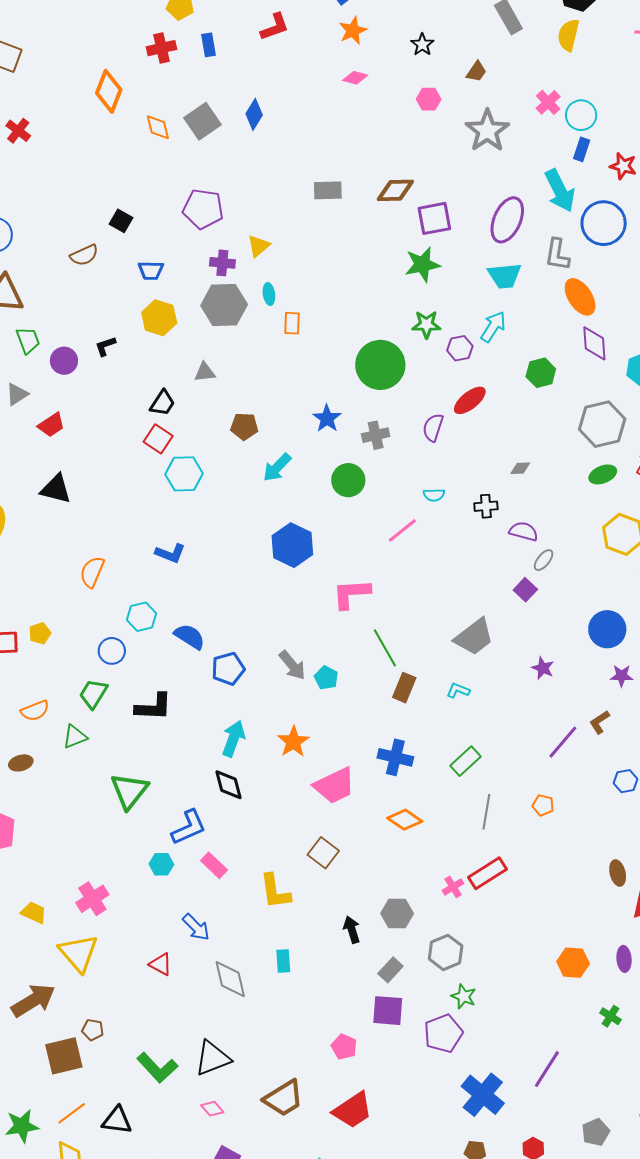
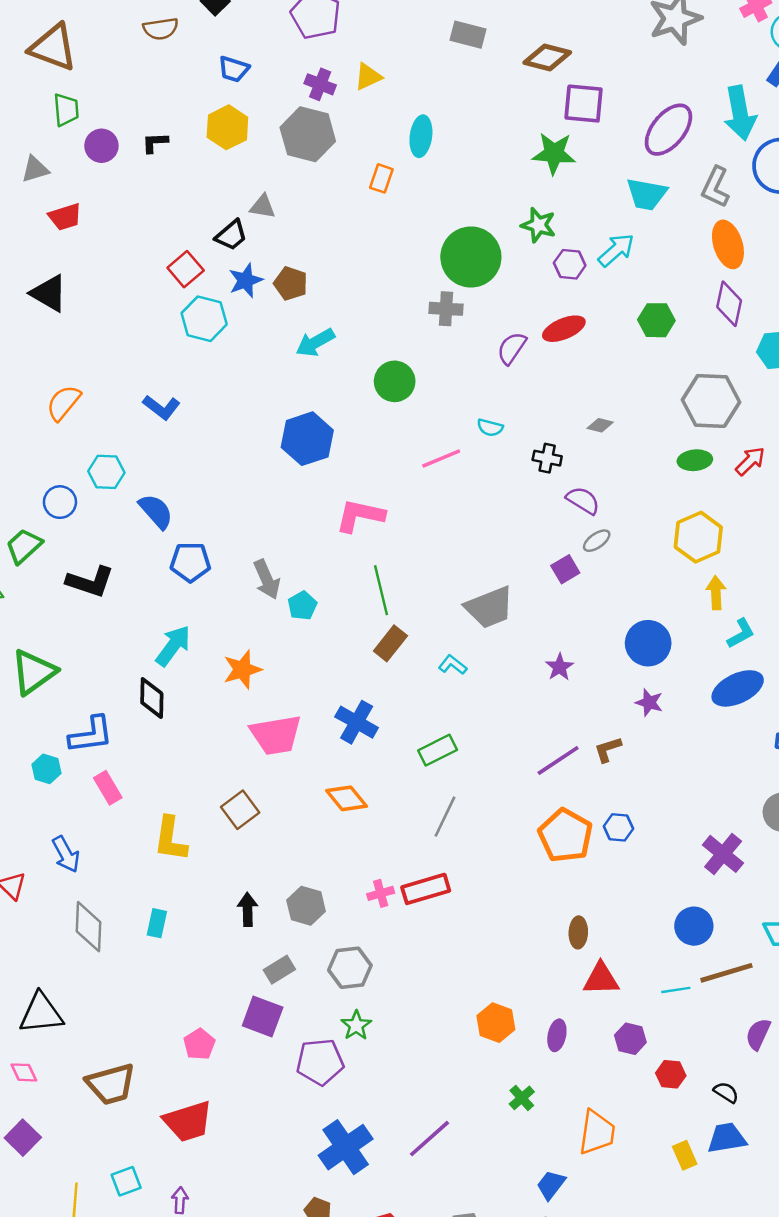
cyan ellipse: (269, 294) -> (421, 136), moved, size x1.5
black trapezoid: (162, 403) -> (231, 235), moved
blue star: (327, 418) -> (246, 280), moved
gray cross: (376, 435) -> (446, 309), moved
orange pentagon: (543, 805) -> (565, 836), moved, size x2.0

